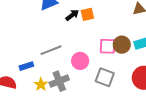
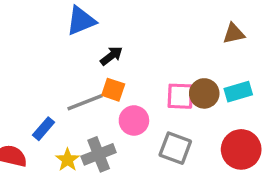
orange square: (87, 14) -> (113, 90), moved, turned 32
black arrow: (72, 15) -> (111, 56), moved
blue rectangle: (26, 66) -> (43, 129), turned -32

